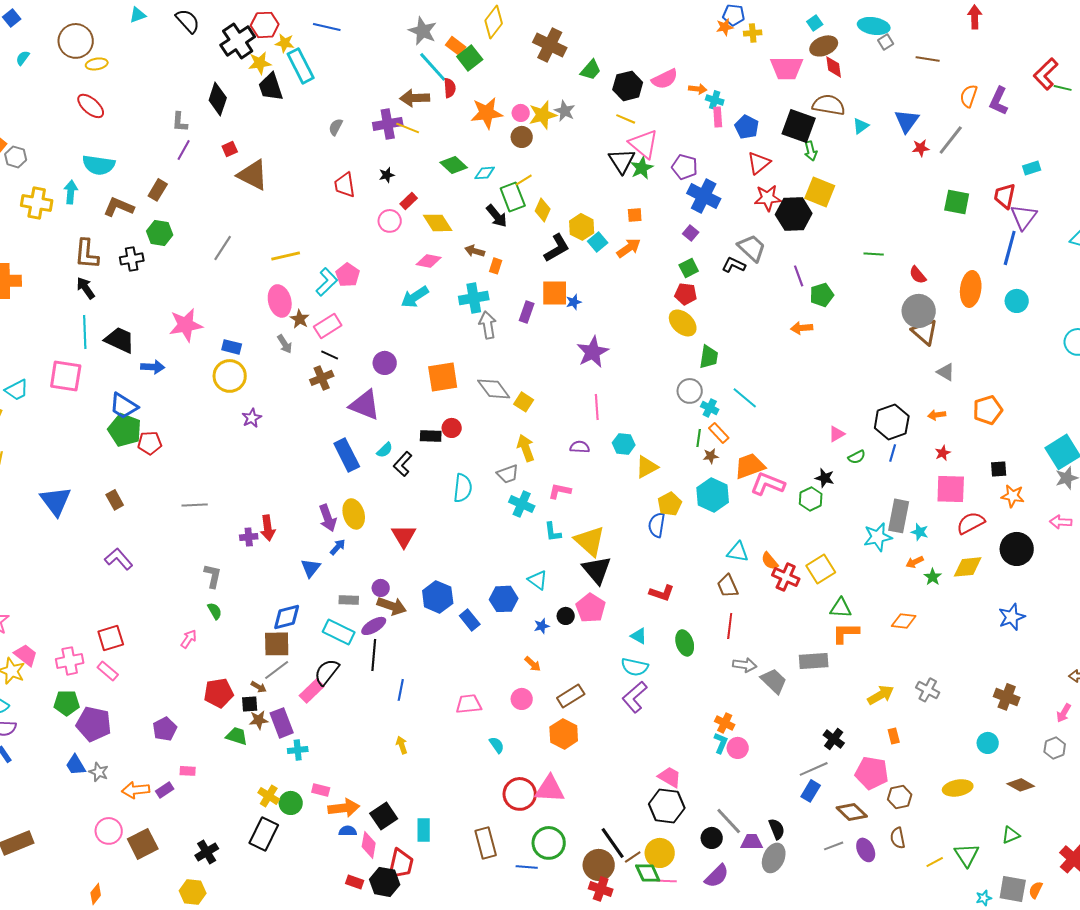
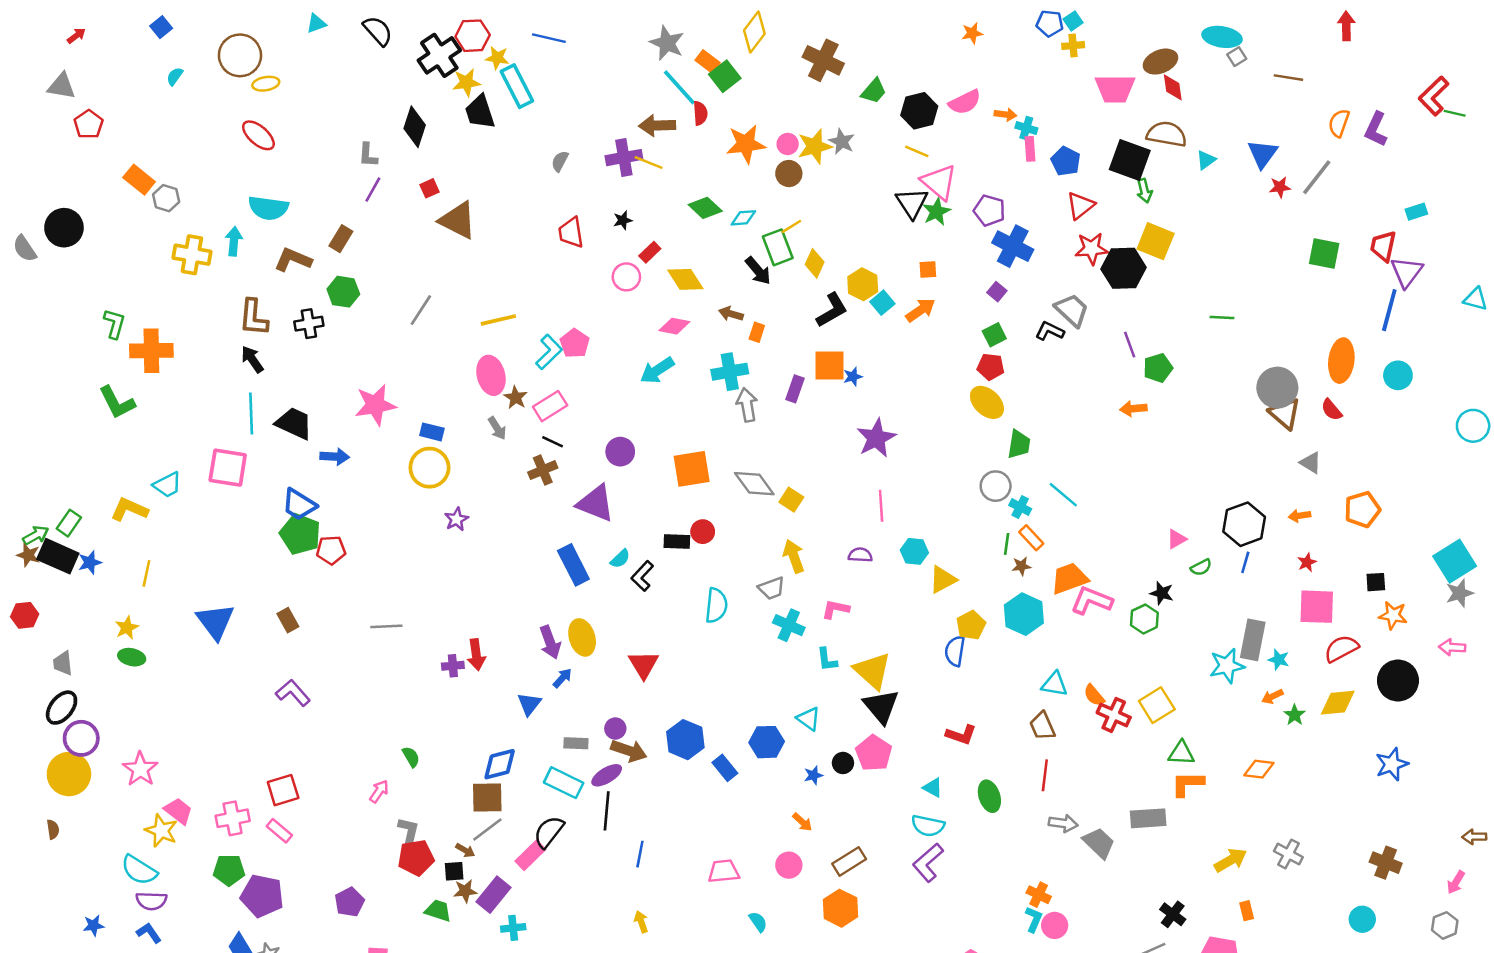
cyan square: (815, 23) -> (1073, 21), moved
orange star: (725, 27) -> (972, 33), moved
red semicircle: (918, 275) -> (1332, 410), moved
gray L-shape: (213, 576) -> (409, 832), moved
purple rectangle: (282, 723) -> (493, 895), turned 60

